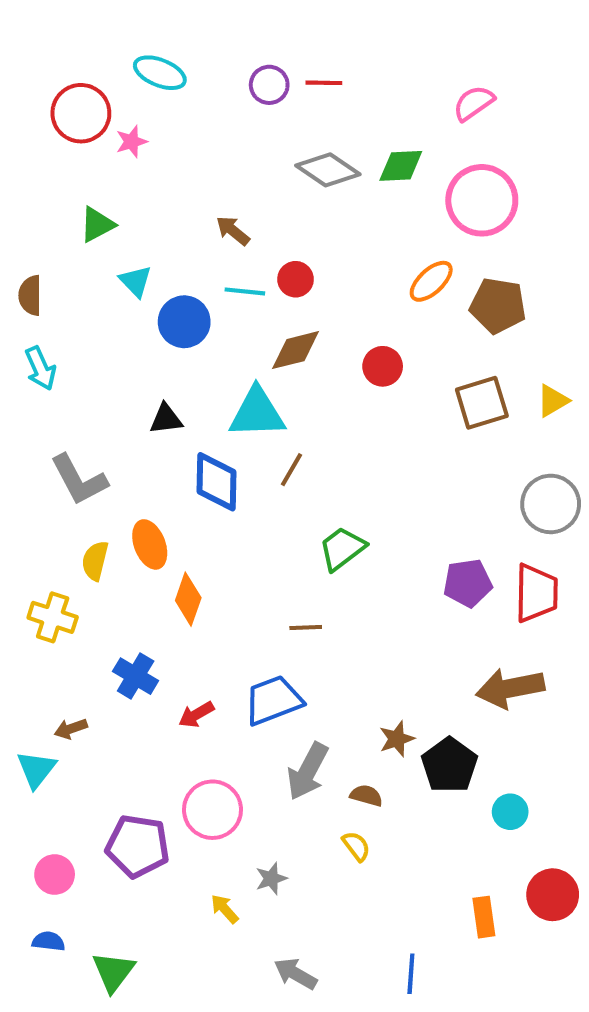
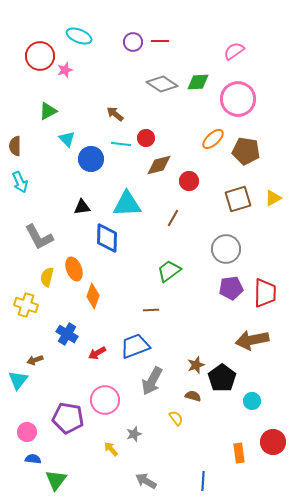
brown diamond: (296, 350) -> (159, 165), moved
brown line: (291, 470) -> (173, 218), moved
gray circle: (551, 504) -> (226, 249), moved
brown semicircle: (366, 796) -> (193, 396), moved
blue semicircle: (48, 941) -> (33, 459), moved

